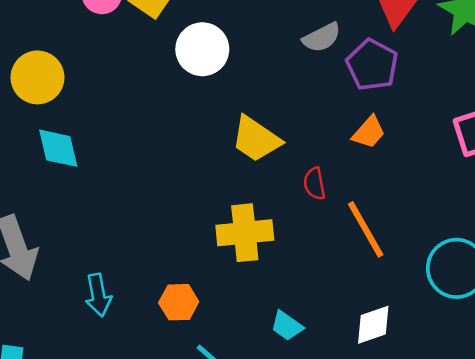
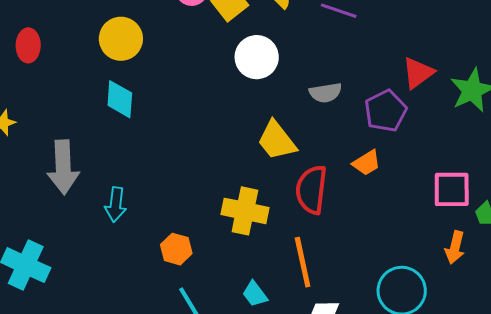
gray semicircle: (322, 38) -> (326, 93), moved
red semicircle: (314, 184) -> (311, 190), size x1.8
orange line: (366, 229) -> (303, 262), moved
cyan arrow: (98, 295) -> (116, 205), moved

